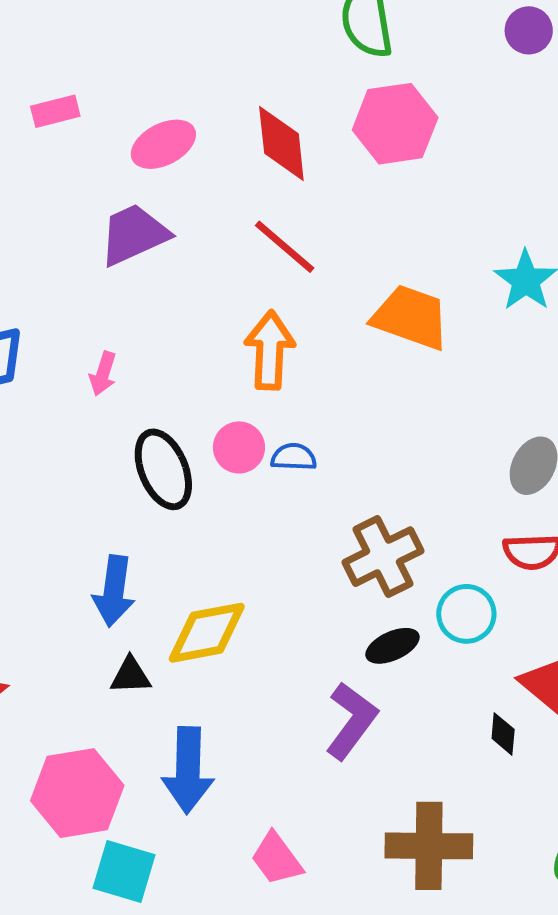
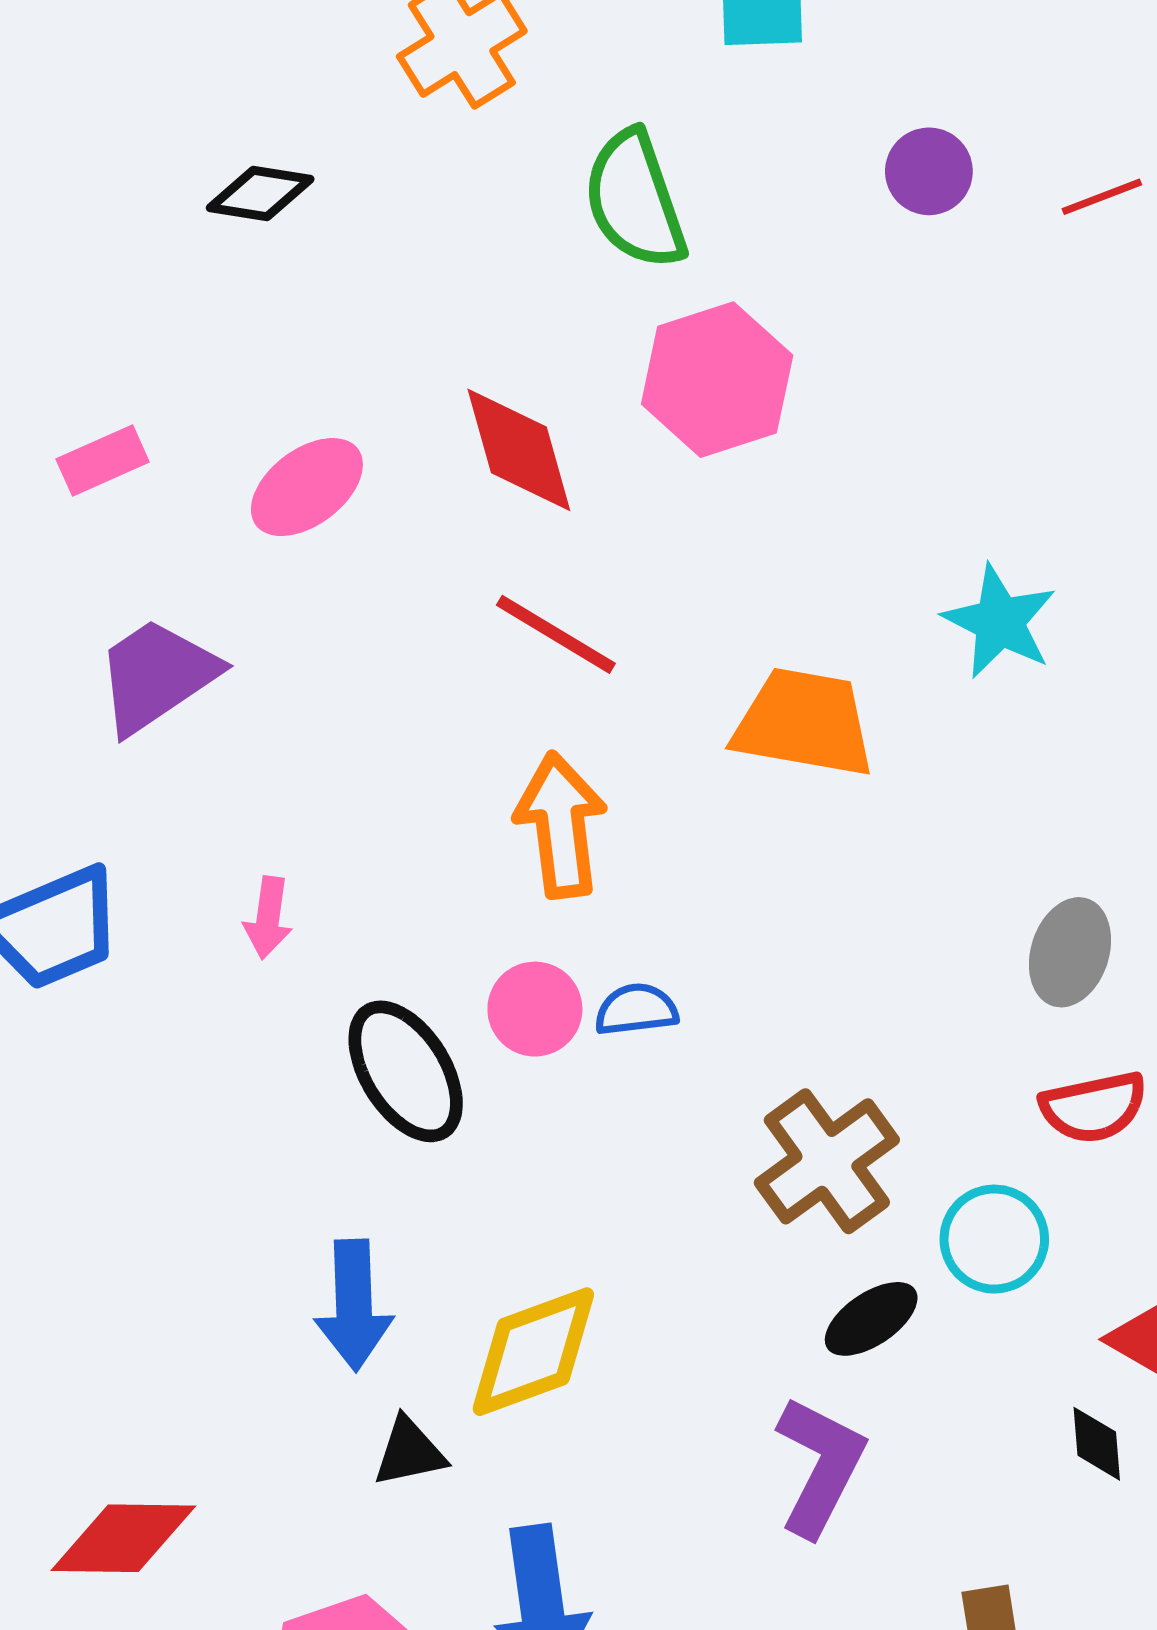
purple trapezoid: (134, 234) -> (157, 676), moved

